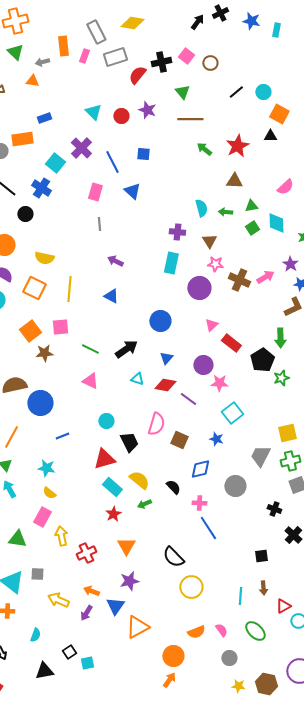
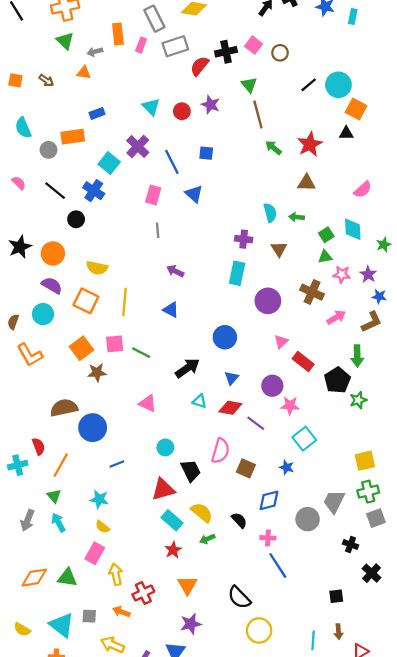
cyan circle: (263, 92) -> (338, 85), size x1.5
brown line: (190, 119) -> (258, 115), turned 75
green triangle: (251, 206) -> (325, 257), moved
pink star: (215, 264) -> (342, 274), moved
pink arrow: (265, 277) -> (336, 317), moved
green line: (90, 349) -> (141, 353), moved
gray trapezoid: (260, 456) -> (334, 501), moved
orange arrow: (91, 591) -> (121, 612), moved

